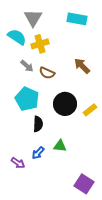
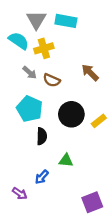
cyan rectangle: (77, 19) -> (66, 21), moved
blue arrow: (38, 153) -> (42, 177), moved
purple arrow: (18, 163) -> (20, 193), moved
purple square: (84, 184) -> (92, 202), turned 36

